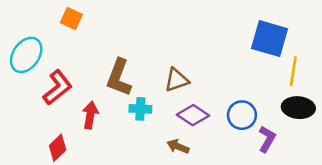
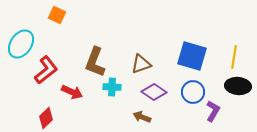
blue square: (269, 39) -> (192, 56), moved
red arrow: (90, 115) -> (72, 92), turned 105

